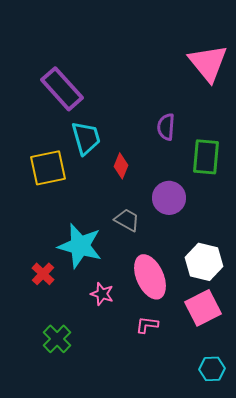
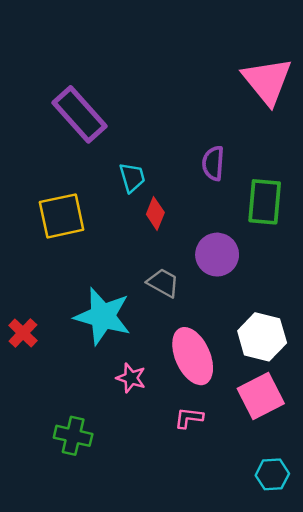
cyan trapezoid: (86, 138) -> (132, 177), moved, size x0.7
red cross: (43, 274) -> (23, 333), moved
green cross: (57, 339) -> (73, 436), turned -32

